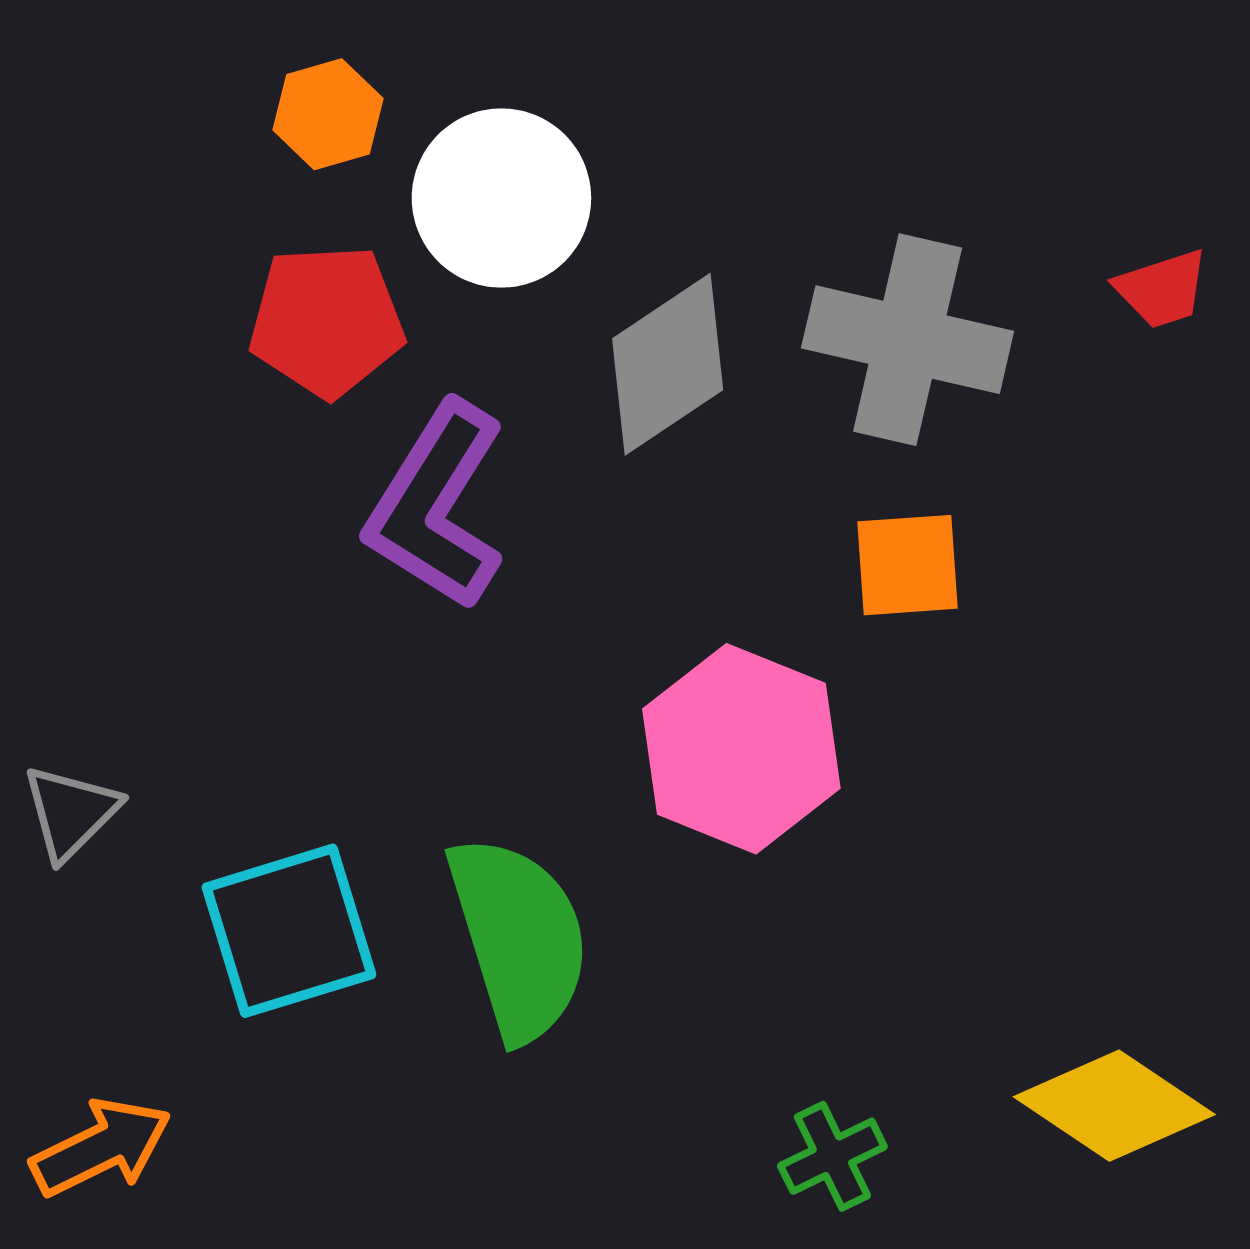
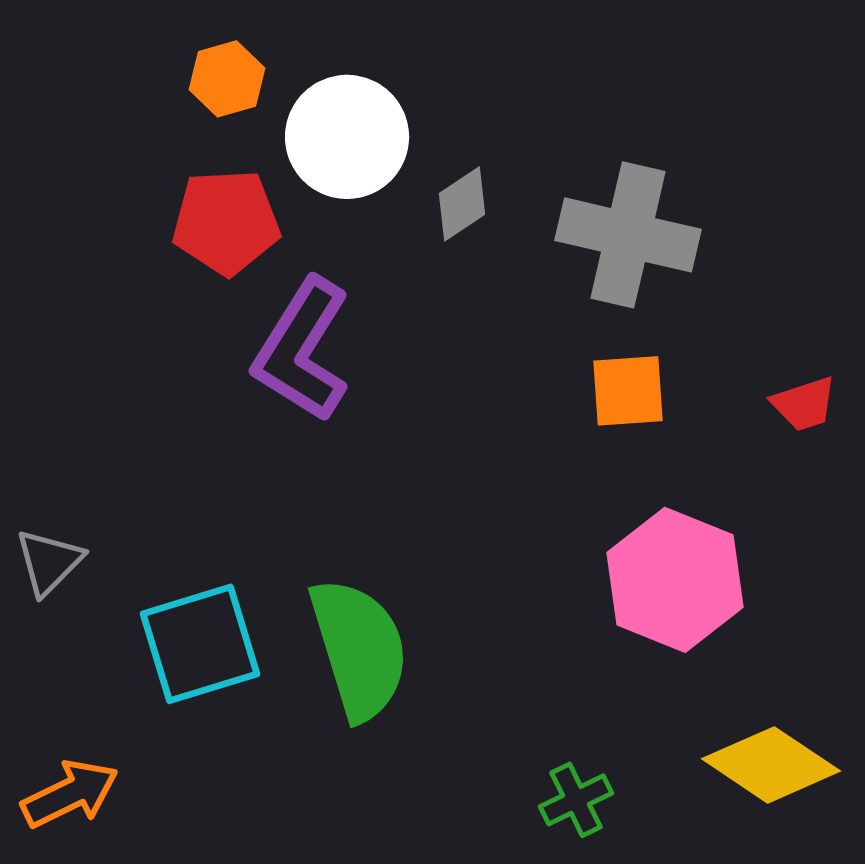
red trapezoid: (1162, 289) -> (804, 404), moved
gray diamond: (668, 364) -> (462, 204), moved, size x0.6
pink hexagon: (741, 749) -> (675, 580), moved

